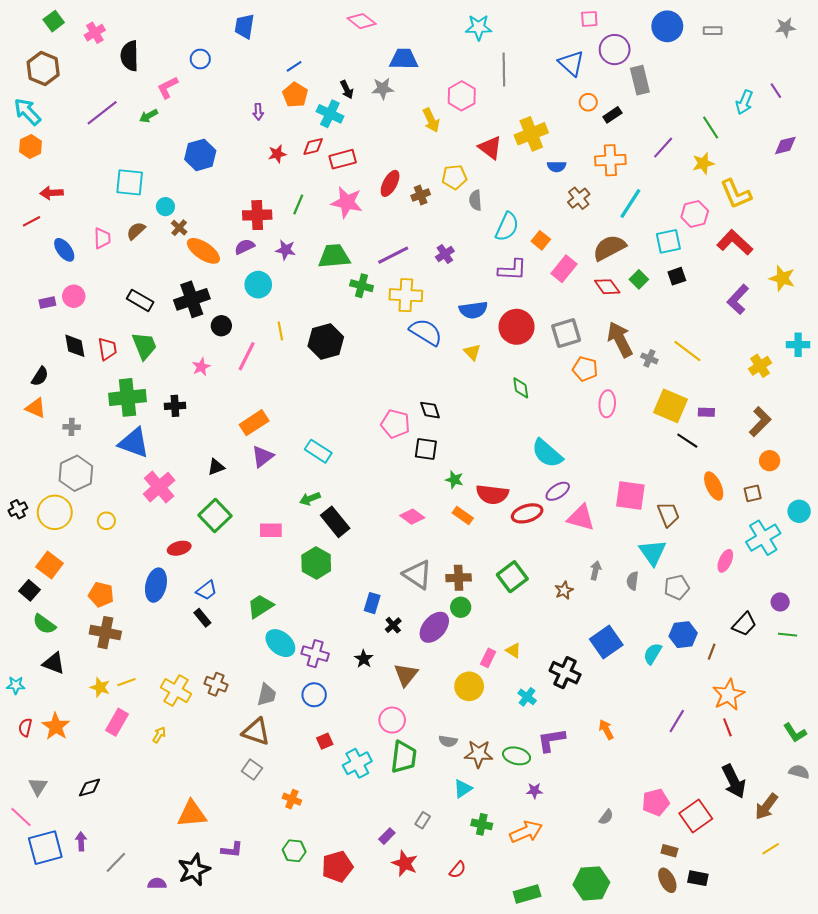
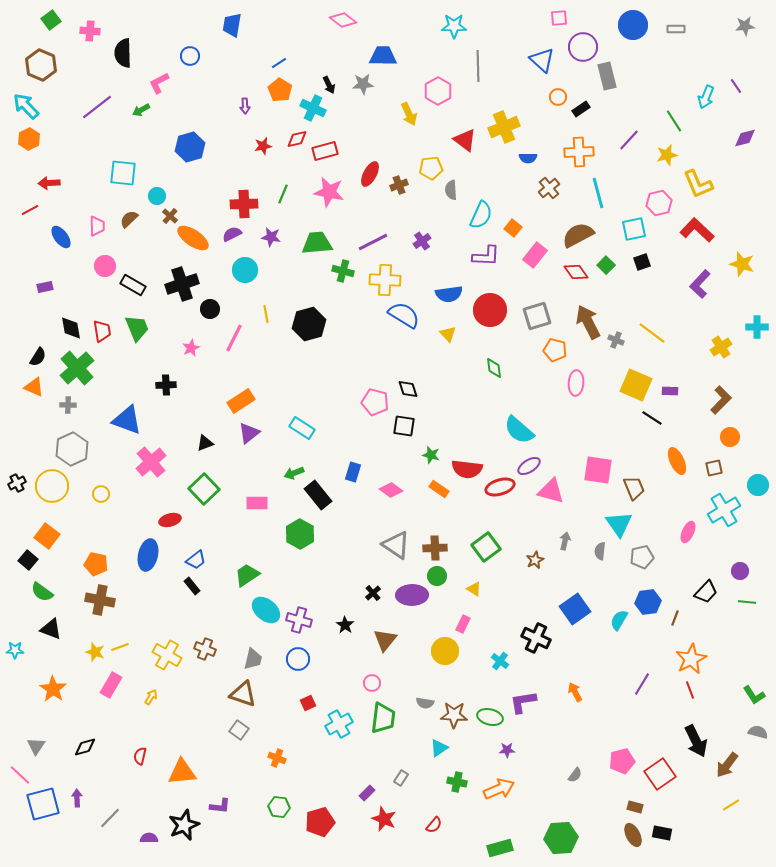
pink cross: (95, 33) -> (90, 31), turned 36
cyan line: (630, 203) -> (598, 193), turned -48
pink circle: (74, 296) -> (105, 266), moved
green cross: (128, 397) -> (77, 368), moved, turned -36
blue rectangle: (372, 603) -> (353, 472), moved
purple ellipse: (434, 627) -> (412, 595), turned 48
yellow triangle: (513, 650) -> (474, 589), moved
pink circle: (392, 720) -> (372, 683), size x0.7
red semicircle: (25, 727) -> (140, 756), moved

